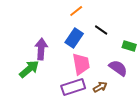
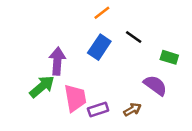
pink trapezoid: (81, 64) -> (75, 98), moved
purple rectangle: (73, 87) -> (98, 109), size x0.7

